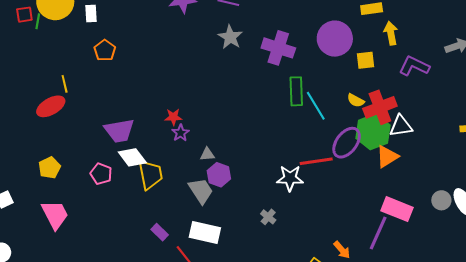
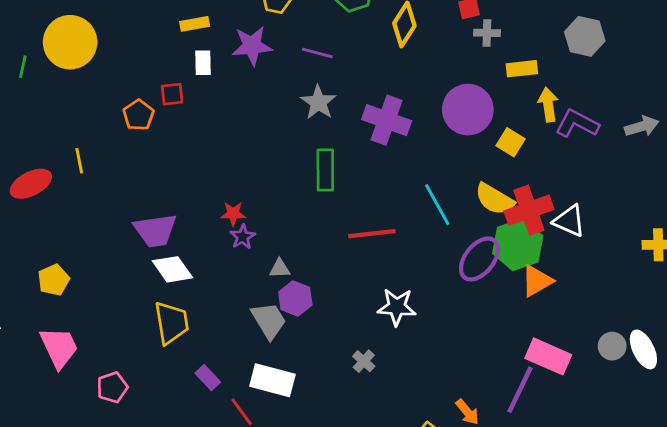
white rectangle: (91, 13) -> (203, 63), moved
red square: (24, 15) -> (172, 94), moved
green line: (38, 21) -> (23, 67), moved
yellow square: (365, 60) -> (511, 142), turned 36
purple L-shape: (414, 66) -> (577, 124), moved
green rectangle: (296, 91) -> (325, 170), moved
yellow semicircle: (356, 100) -> (494, 199), size x1.6
red ellipse: (51, 106) -> (31, 184), moved
white triangle: (401, 126) -> (569, 221), moved, turned 30
red line: (316, 161) -> (372, 234), moved
pink pentagon: (101, 174) -> (112, 387), moved, turned 30
yellow trapezoid: (150, 175) -> (171, 323), moved

